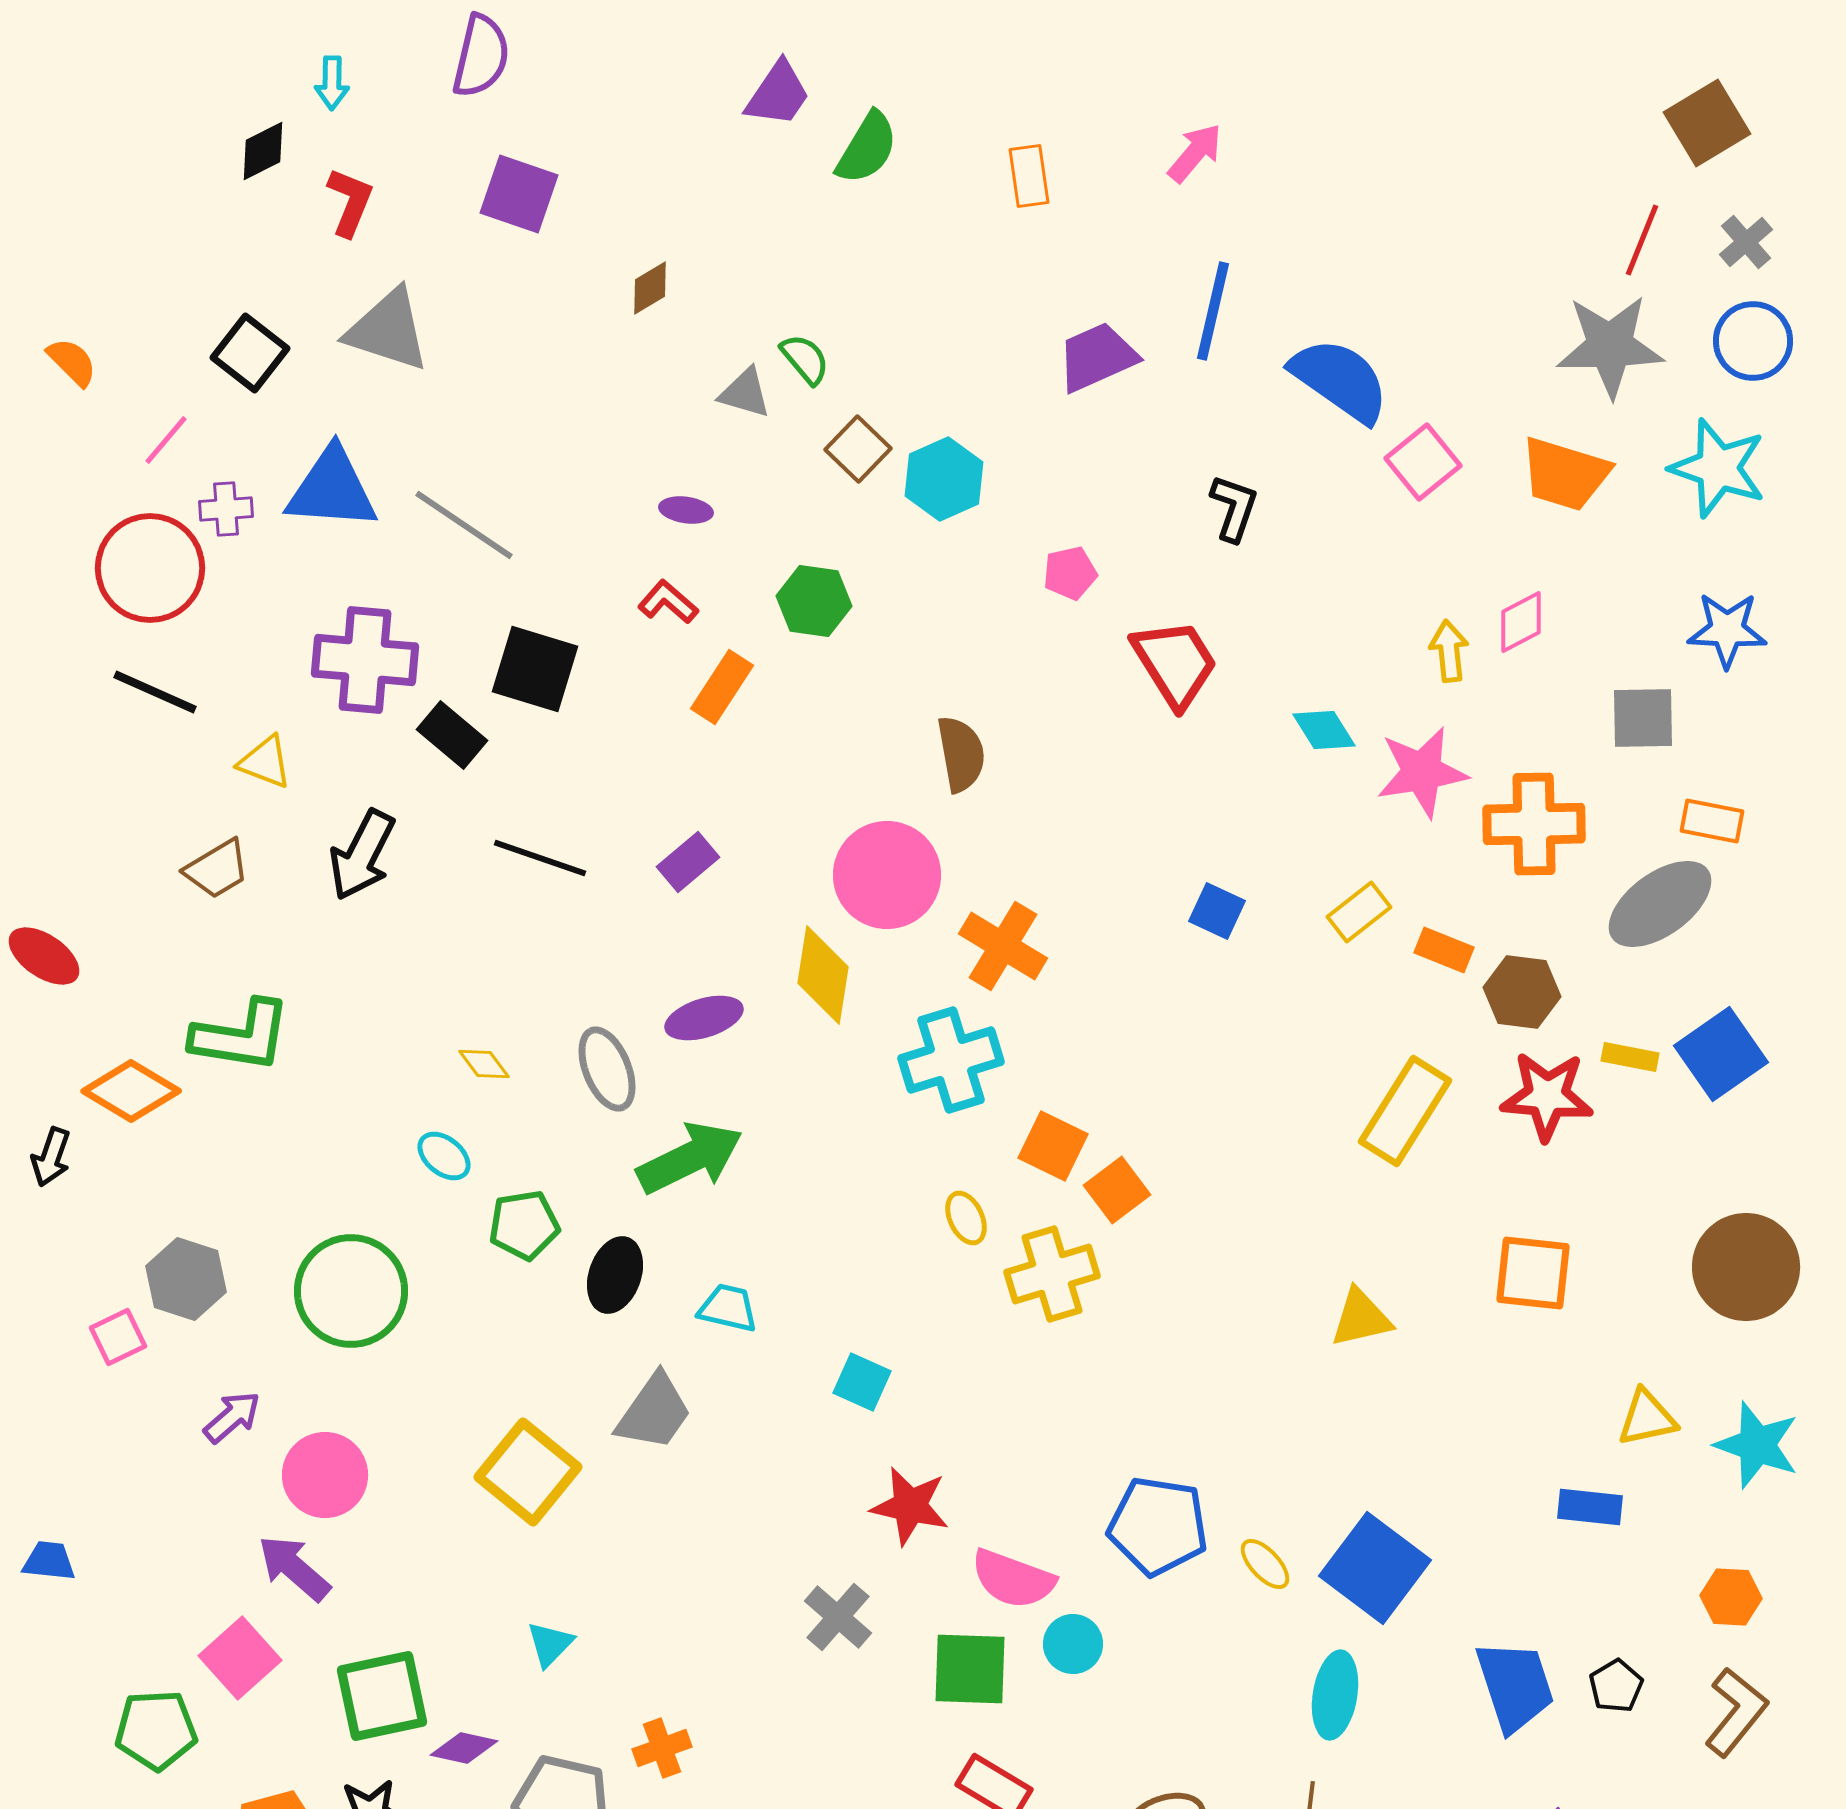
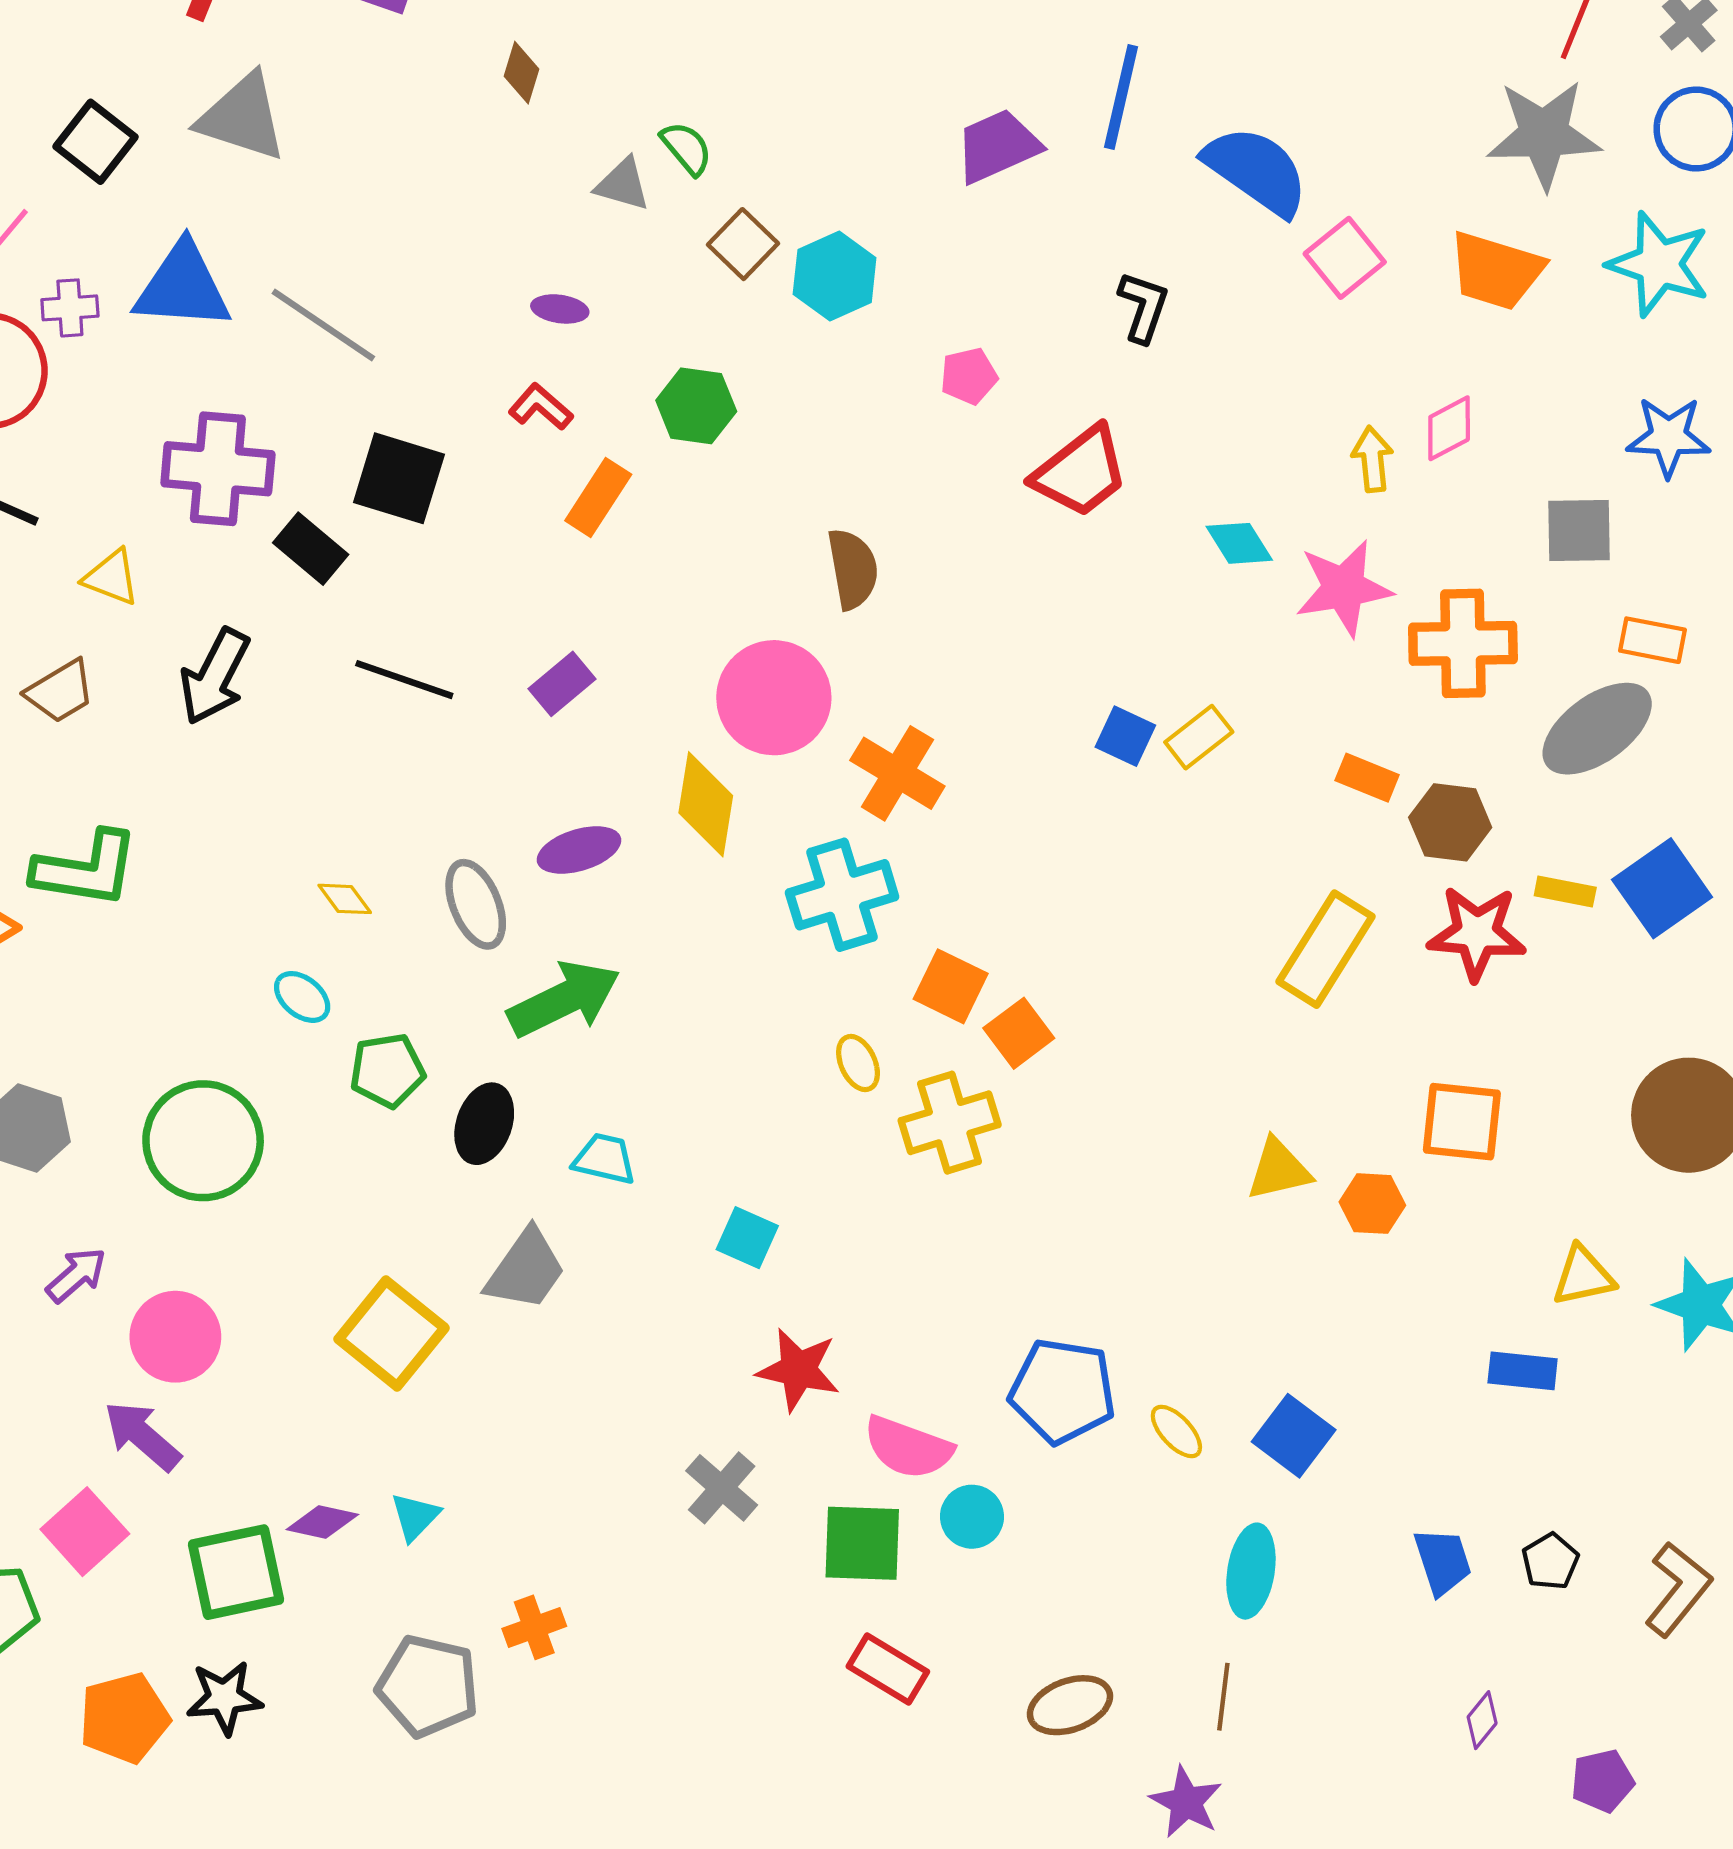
brown diamond: (650, 288) -> (521, 73), turned -42
red trapezoid: (1175, 663) -> (1081, 472), turned 84
yellow rectangle: (1359, 912) -> (1199, 737), moved
blue square: (1375, 1568) -> (1294, 1436), size x0.7
orange hexagon: (1731, 1597) -> (1372, 1204), moved
blue trapezoid: (1515, 1686) -> (1443, 1561), size x0.7
purple diamond: (464, 1748) -> (322, 1522), moved

